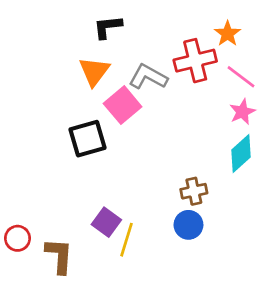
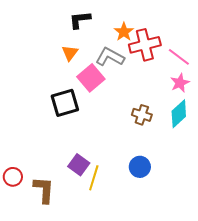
orange star: (228, 34) -> (124, 32), moved
orange triangle: (94, 71) -> (70, 53), size x0.7
brown cross: (194, 191) -> (142, 115), moved, turned 30

